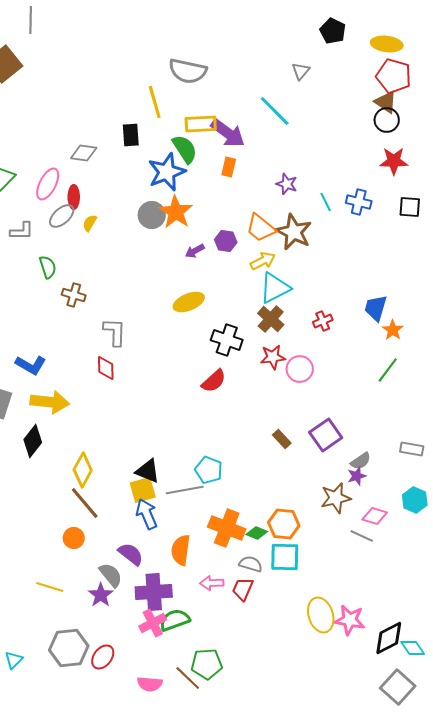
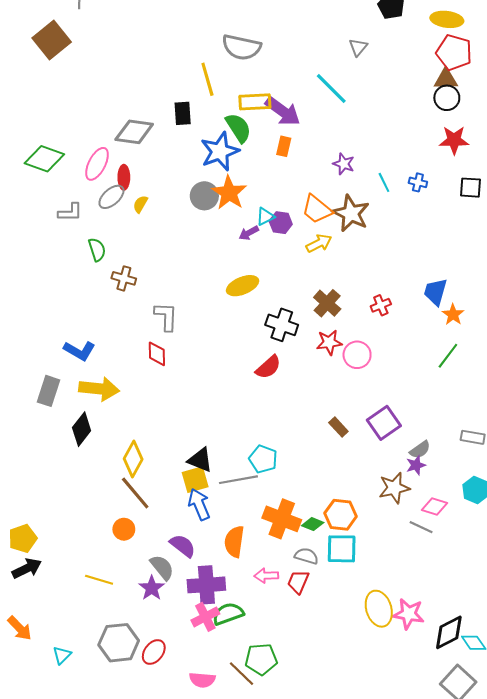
brown triangle: (386, 102) -> (446, 79), turned -35
gray diamond: (84, 153) -> (134, 132), size x1.4
blue cross: (359, 202) -> (418, 182), size x0.7
cyan triangle: (275, 288) -> (265, 216), moved, size x0.6

